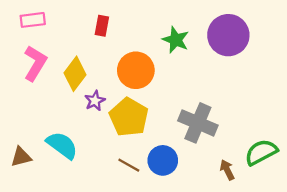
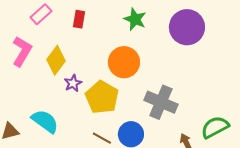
pink rectangle: (33, 20) -> (41, 14), moved, turned -35
green star: (176, 40) -> (135, 19), moved
orange circle: (136, 70) -> (124, 62), moved

